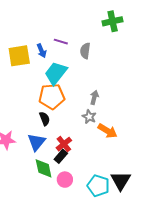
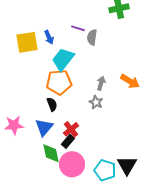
purple line: (61, 42) -> (78, 28), moved
orange arrow: (107, 131) -> (130, 81), moved
pink circle: (65, 180) -> (72, 164), size x1.6

